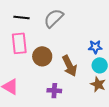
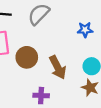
blue star: (95, 47) -> (85, 30), moved

